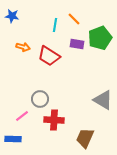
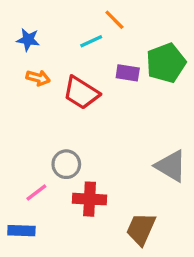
blue star: (12, 16) -> (28, 40), moved
orange line: (74, 19) -> (114, 20), moved
cyan line: (55, 25) -> (91, 41), turned 56

